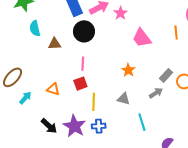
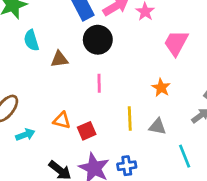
pink trapezoid: (142, 38) -> (176, 43), turned 70
red square: (80, 84) -> (87, 131), moved
cyan arrow: (25, 98) -> (25, 135), turned 32
yellow line: (94, 102) -> (130, 119), moved

